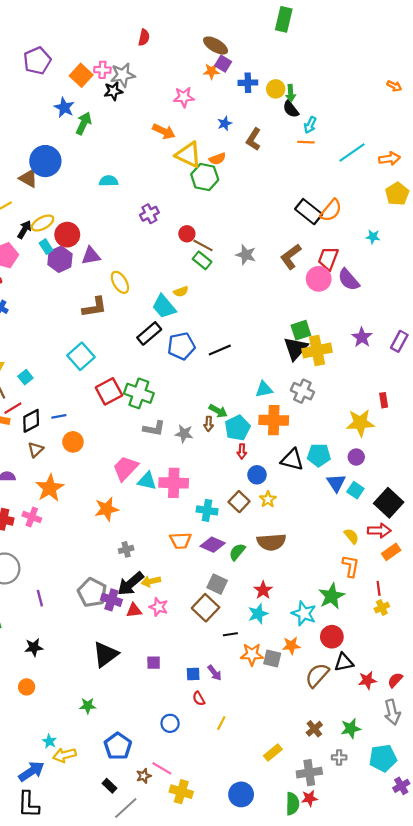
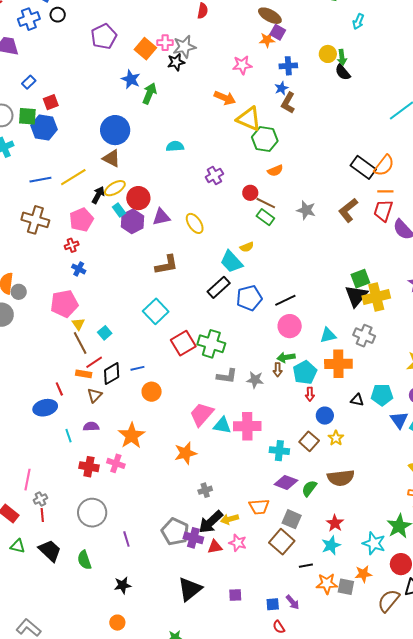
blue cross: (248, 83) -> (288, 66), moved
cyan arrow: (310, 125) -> (358, 21), moved
brown L-shape: (254, 139) -> (288, 103), moved
orange line: (306, 142) -> (385, 191), moved
orange semicircle: (217, 159) -> (275, 171), moved
brown triangle: (28, 178) -> (111, 158), moved
pink circle: (319, 279) -> (290, 326), moved
yellow ellipse: (120, 282) -> (195, 223), moved
green arrow: (218, 411) -> (286, 357), turned 144
brown triangle: (36, 450) -> (95, 395), moved
black triangle: (292, 460) -> (357, 400), size x0.6
orange trapezoid: (181, 541) -> (259, 507), moved

